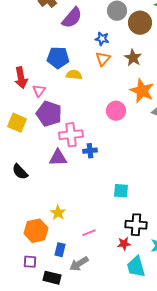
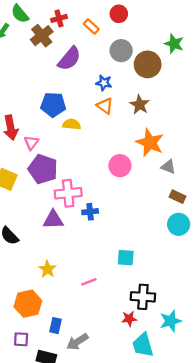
orange triangle: (103, 59) -> (105, 106), turned -35
yellow star: (58, 213) -> (47, 269), moved
pink line: (89, 233) -> (89, 282), moved

